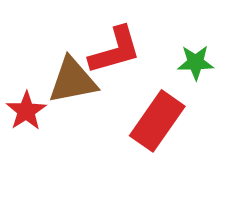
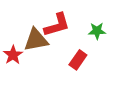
red rectangle: (157, 121) -> (78, 60), size x0.7

